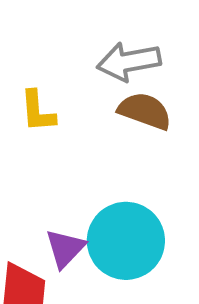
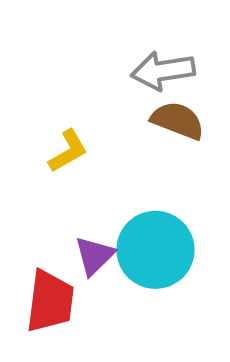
yellow L-shape: (38, 111) -> (68, 151), moved, turned -117

